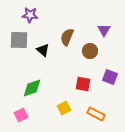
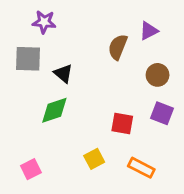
purple triangle: (104, 30) -> (149, 31), moved, turned 32
brown semicircle: (67, 37) -> (118, 47), moved
brown circle: (90, 51) -> (158, 75), moved
green diamond: (32, 88) -> (54, 110), moved

